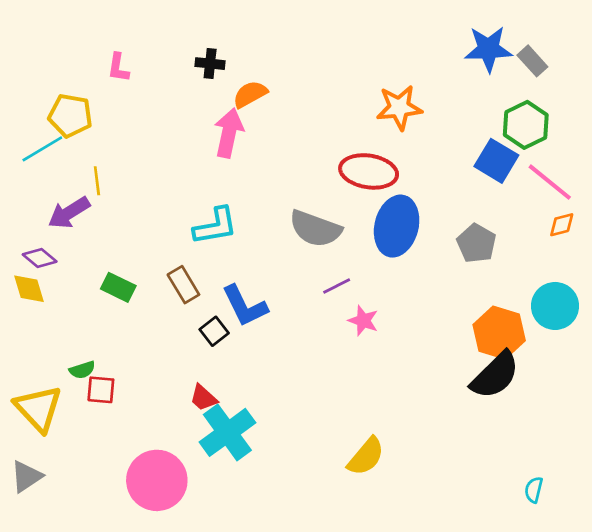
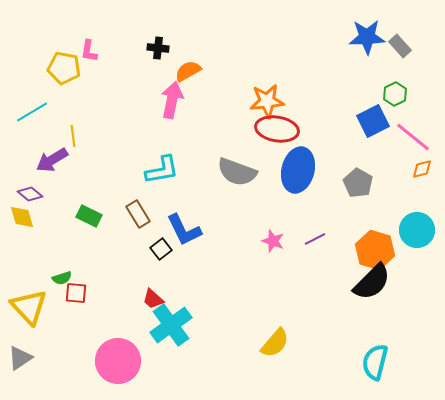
orange star: (399, 108) -> (267, 101), moved
yellow pentagon: (70, 116) -> (64, 68), moved
green hexagon: (526, 125) -> (395, 94), size x0.7
blue square: (496, 161) -> (373, 121), turned 32
purple line: (337, 286) -> (315, 239), moved
cyan semicircle: (534, 490) -> (375, 362), moved, size x1.8

